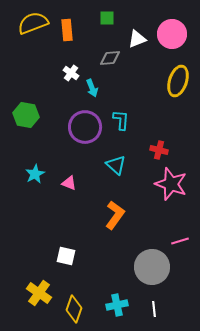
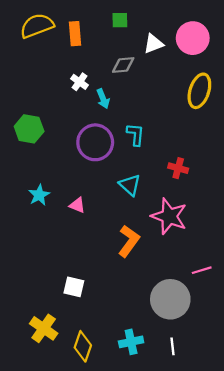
pink star: (171, 184) -> (169, 216), moved

